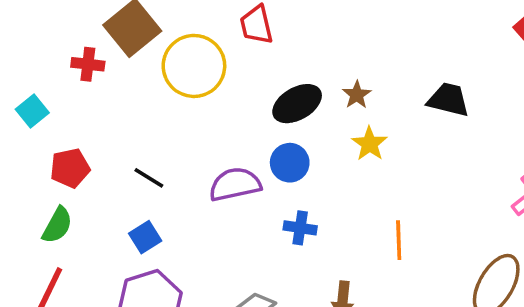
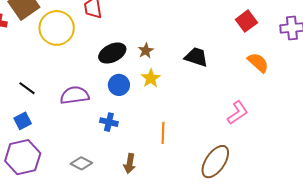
blue circle: (290, 163) -> (119, 85), moved

